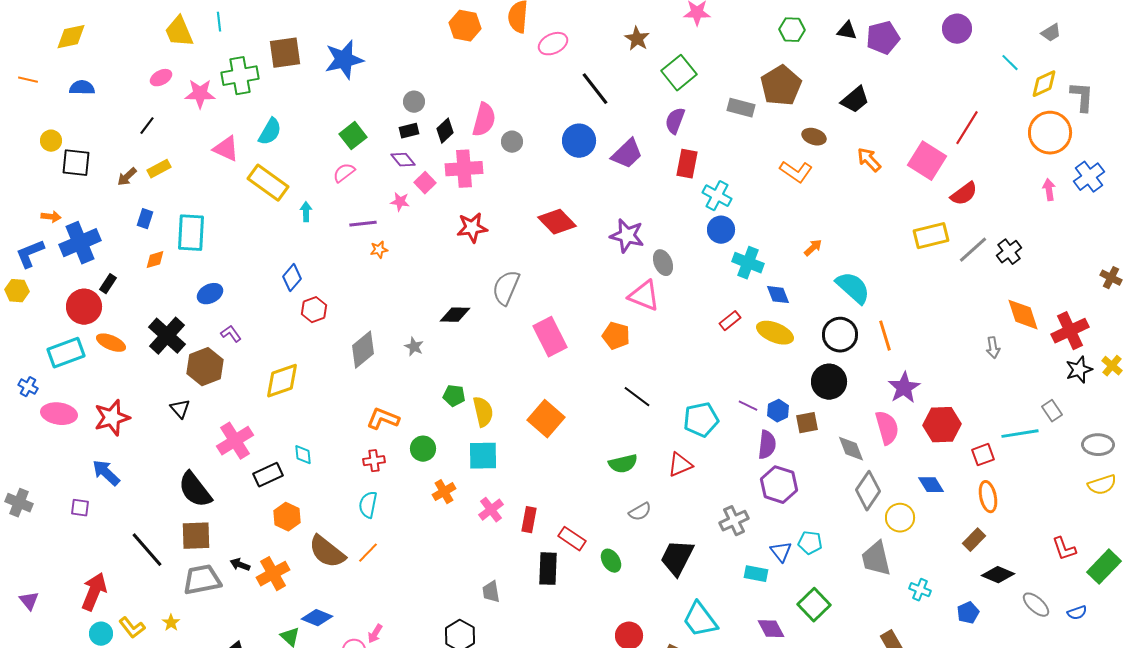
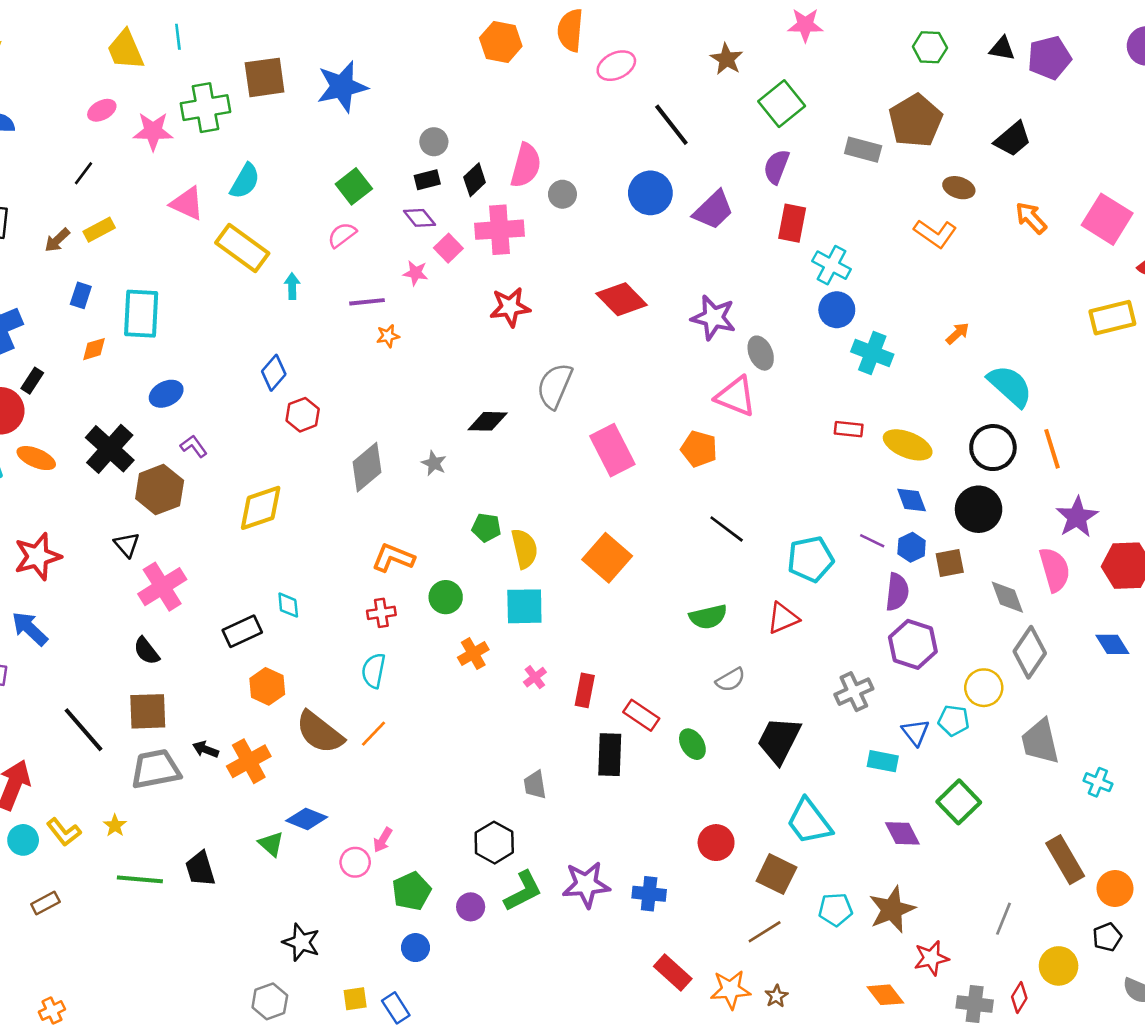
blue diamond: (778, 295) -> (912, 500), moved
red rectangle: (730, 321) -> (849, 429), turned 45
pink cross: (235, 441) -> (162, 587), moved
black semicircle: (195, 490) -> (146, 651), size x0.6
pink cross: (491, 510) -> (535, 677), size x0.7
yellow circle: (900, 518) -> (984, 688), moved

